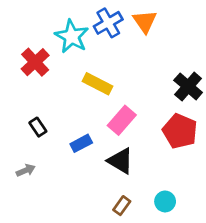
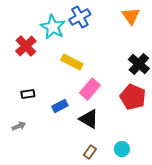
orange triangle: (145, 22) -> (131, 16), moved
black rectangle: (38, 127) -> (28, 94), turned -64

